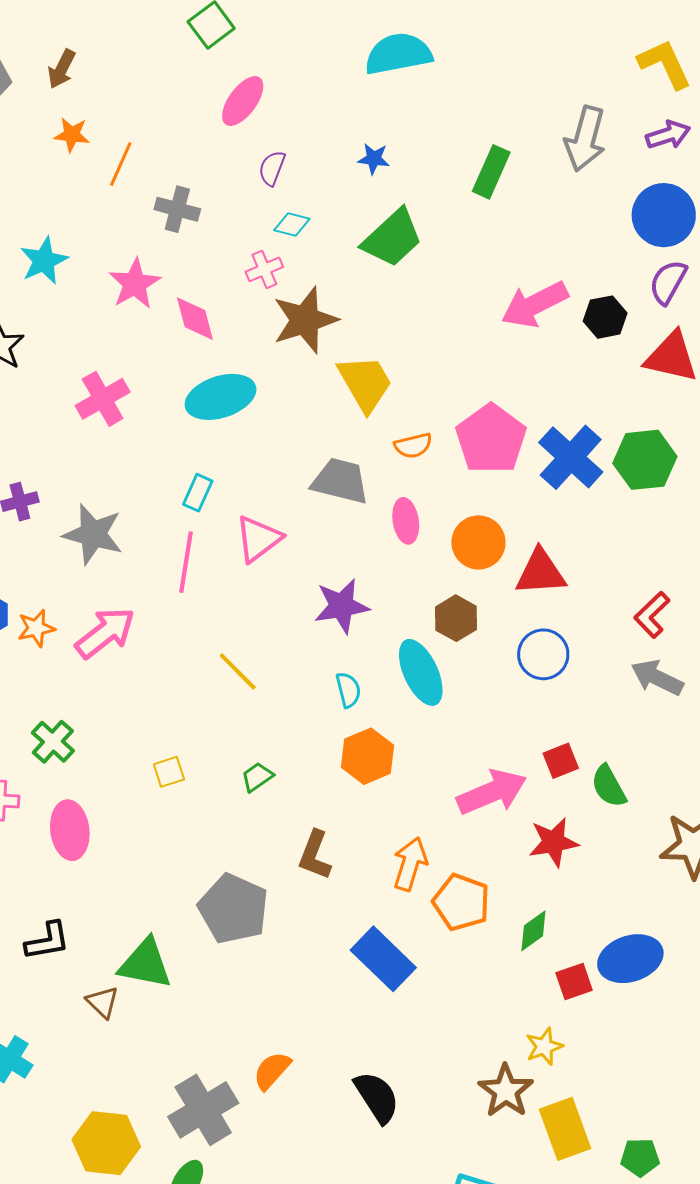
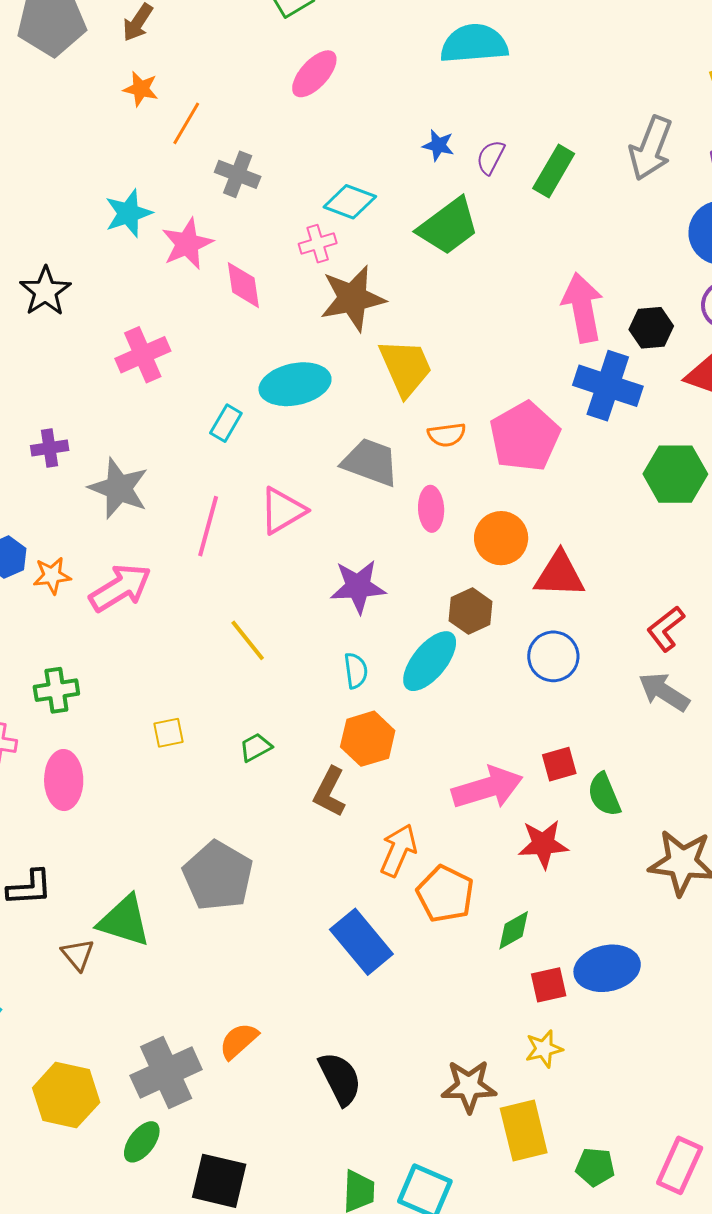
purple semicircle: (272, 168) -> (491, 157), moved
cyan diamond: (292, 224) -> (350, 202), size x1.4
cyan star: (44, 261) -> (128, 213), moved
pink arrow: (535, 304) -> (583, 308), turned 100
cyan ellipse: (221, 397) -> (295, 384), moved
blue cross: (571, 457) -> (608, 386), moved, turned -30
cyan rectangle: (198, 493) -> (226, 423), moved
cyan ellipse: (421, 672) -> (430, 661), turned 58
green cross: (53, 742) -> (56, 690), turned 33
brown L-shape: (315, 855) -> (330, 792), moved
yellow star: (544, 1047) -> (544, 1049), moved
brown star: (506, 1091) -> (469, 1086), turned 30

